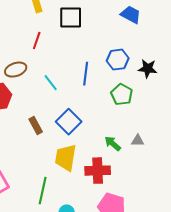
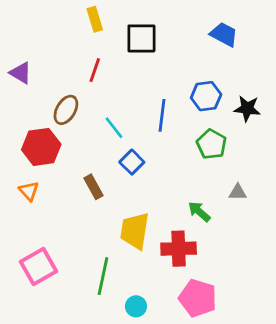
brown ellipse: (16, 70) -> (66, 110), turned -40
blue square: (69, 122) -> (132, 162), moved, size x0.7
gray triangle: (138, 141) -> (238, 192), moved

